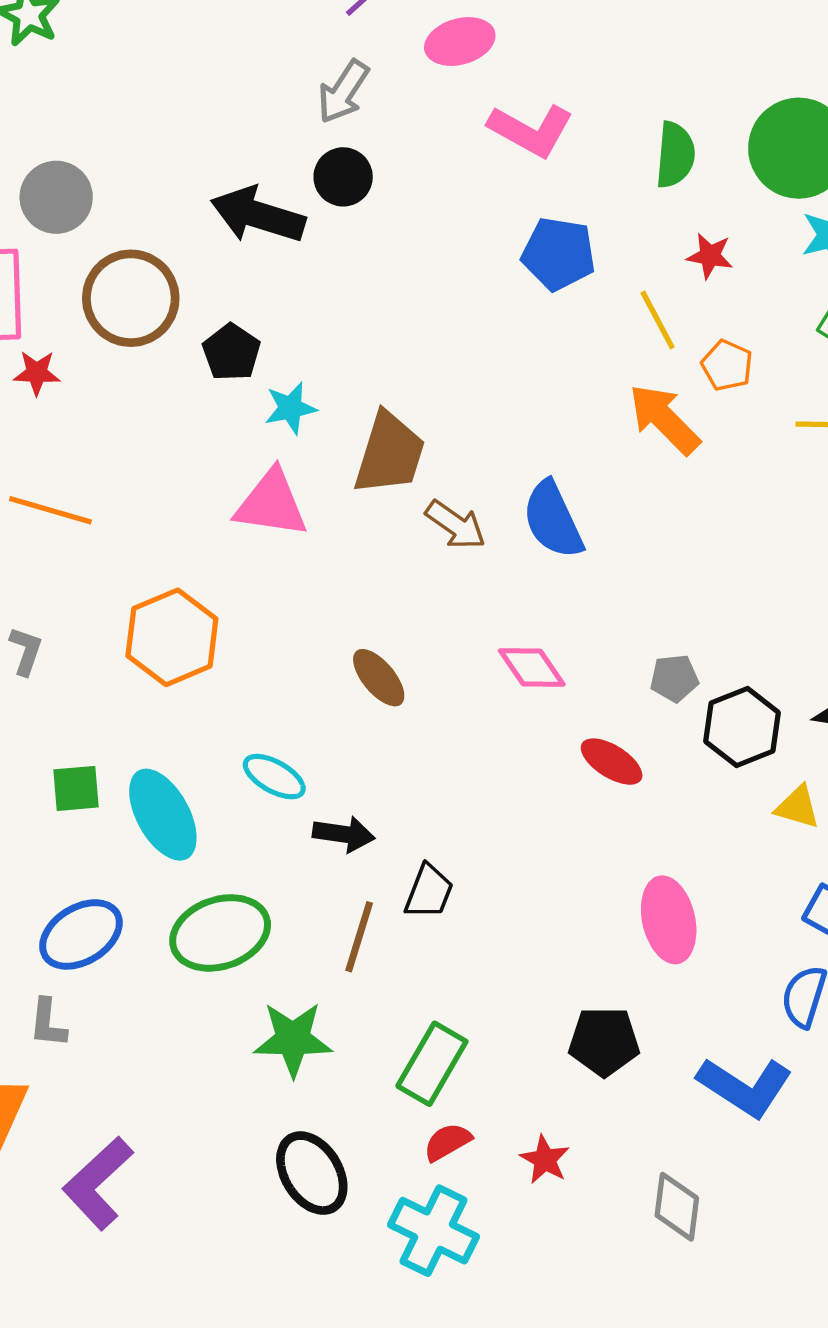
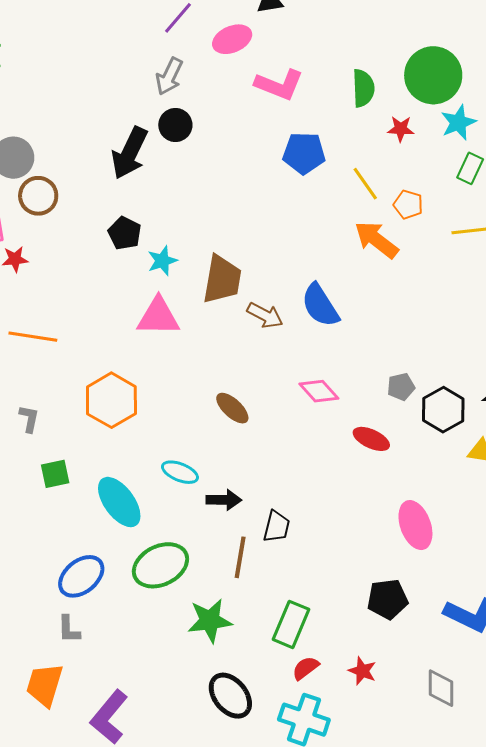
black arrow: (258, 215) -> (130, 153), turned -74
red star: (710, 256) -> (401, 129), moved
brown circle: (131, 298) -> (38, 196), moved, size x0.7
green square: (76, 788) -> (55, 474), moved

